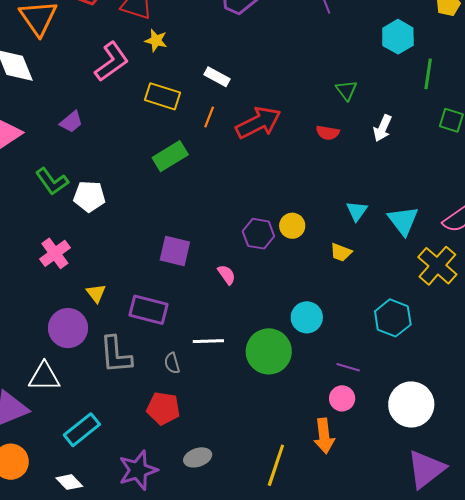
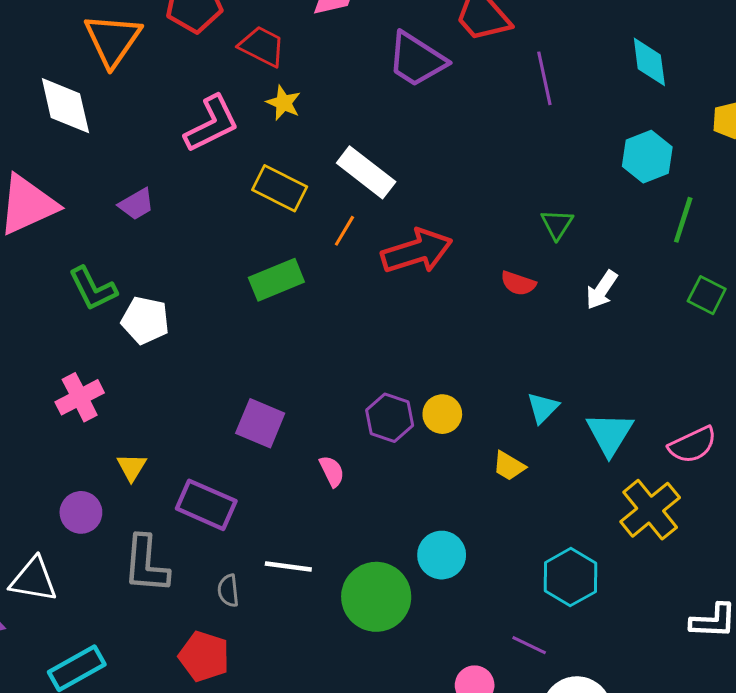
white rectangle: (217, 77) -> (366, 172), size x1.5
purple circle: (68, 328) -> (81, 512), size x0.7
purple line: (348, 367) -> (529, 645), moved

